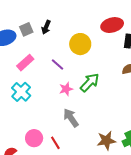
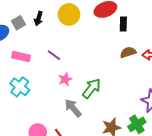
yellow circle: (80, 44) -> (69, 14), moved
pink rectangle: (25, 63) -> (21, 57), turned 60
green arrow: (90, 83) -> (92, 88), moved

